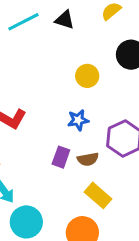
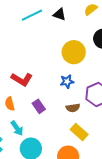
yellow circle: (87, 76) -> (74, 52), size x1.5
purple rectangle: (61, 157) -> (39, 106), moved, turned -56

